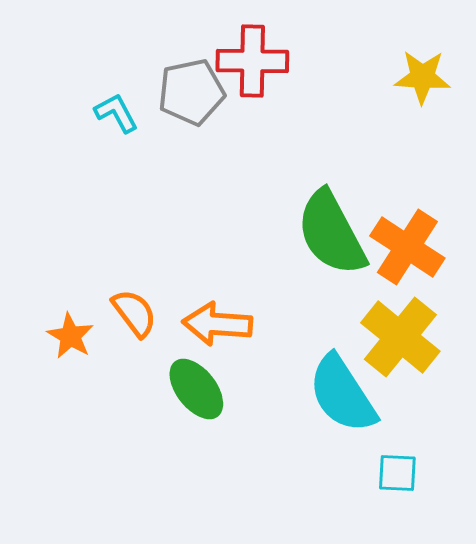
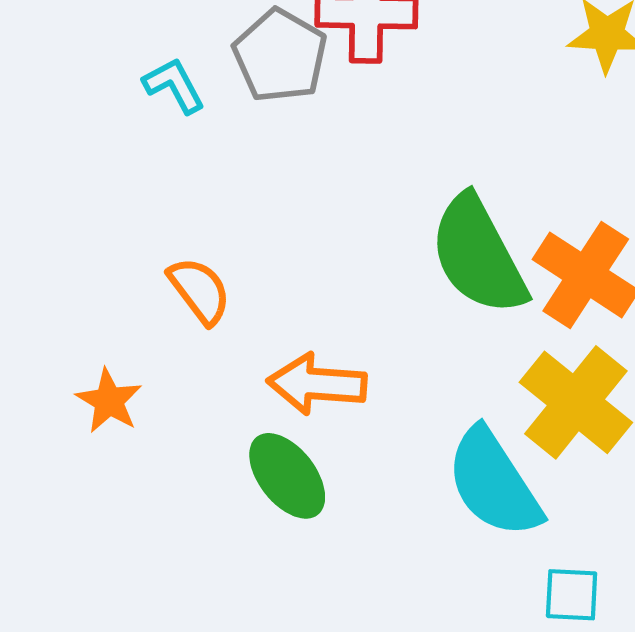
gray pentagon: (191, 92) -> (280, 56), turned -30
orange semicircle: (134, 313) -> (199, 291), moved

